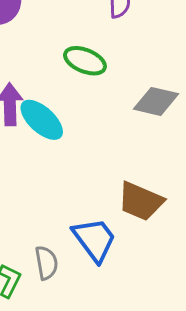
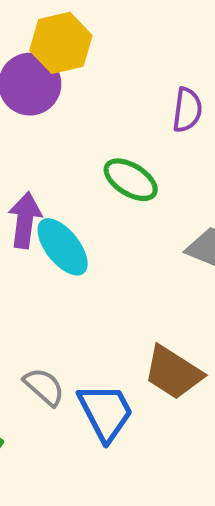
gray semicircle: (46, 263) -> (44, 387), moved, turned -48

